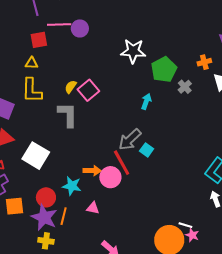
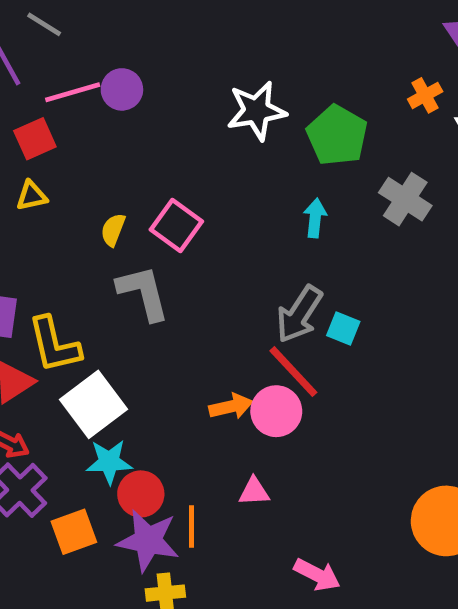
yellow semicircle: (71, 87) -> (113, 230), moved
gray cross: (185, 87) -> (405, 199), moved, size x1.5
yellow L-shape: (32, 90) -> (54, 345), moved
white square: (36, 156) -> (94, 404), turned 36
cyan star: (72, 186) -> (109, 462), moved

